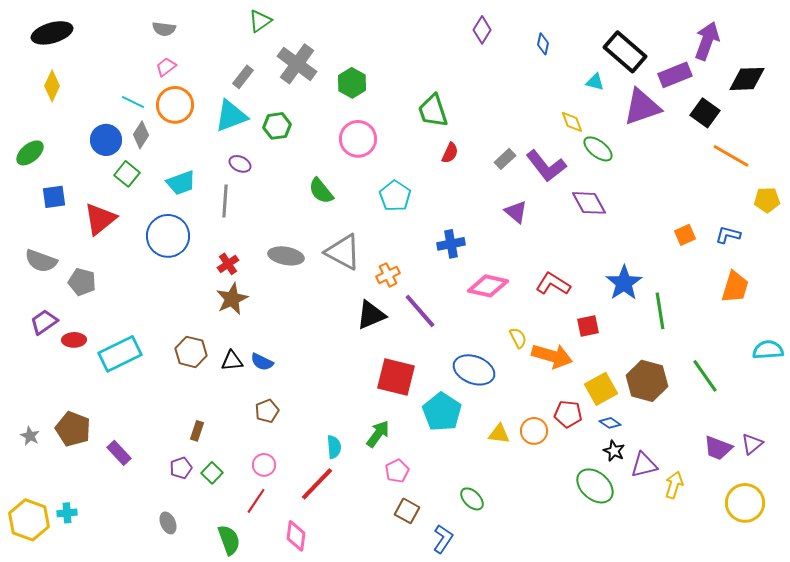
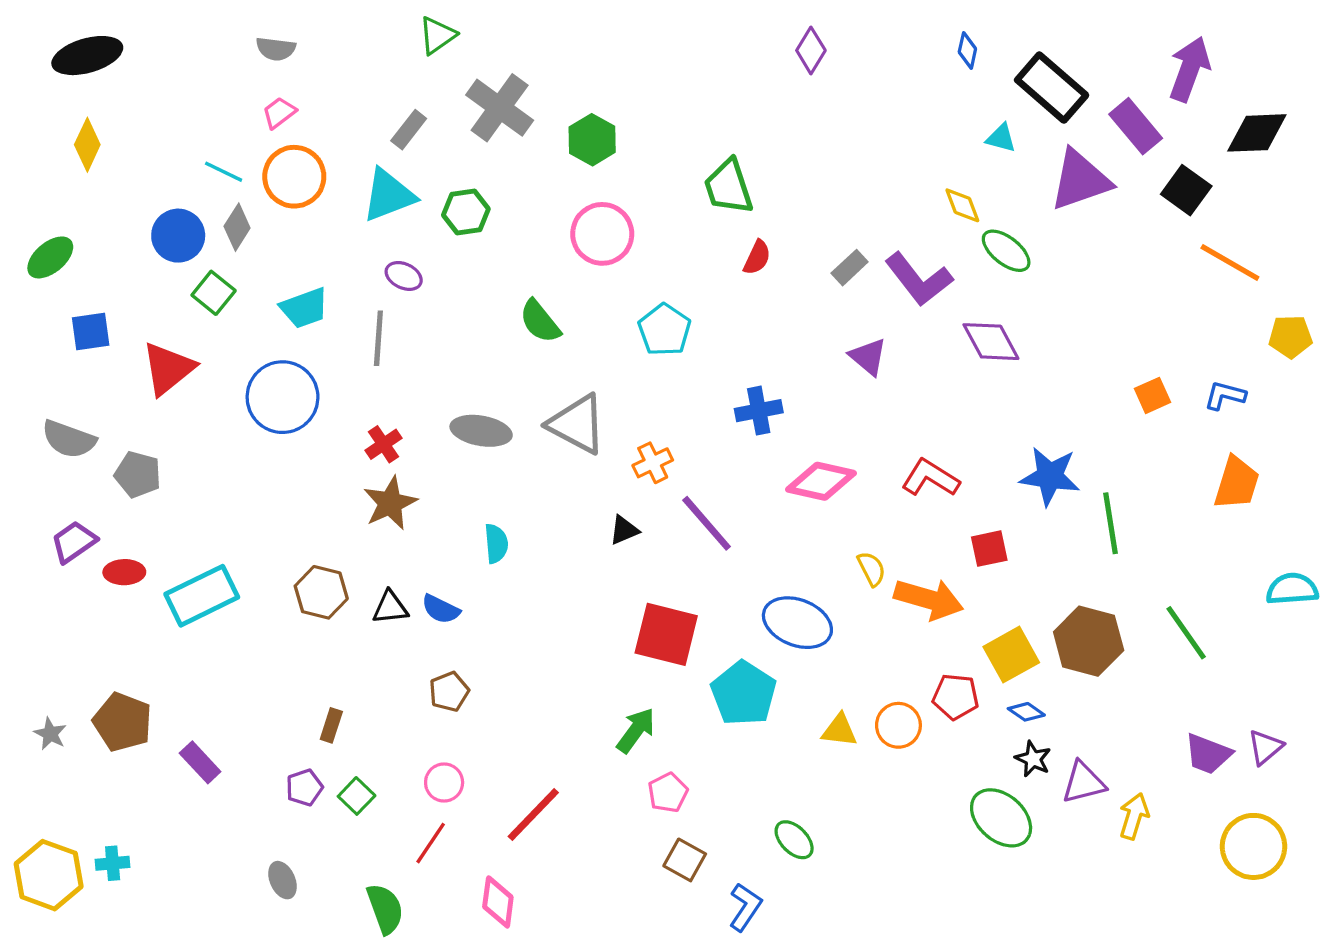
blue diamond: (543, 44) -> (967, 50), moved
purple rectangle: (675, 75) -> (1136, 126), turned 72
blue star: (624, 283) -> (1050, 476), turned -30
black triangle: (371, 315) -> (624, 530), size x0.6
cyan semicircle: (334, 447) -> (496, 544), moved

